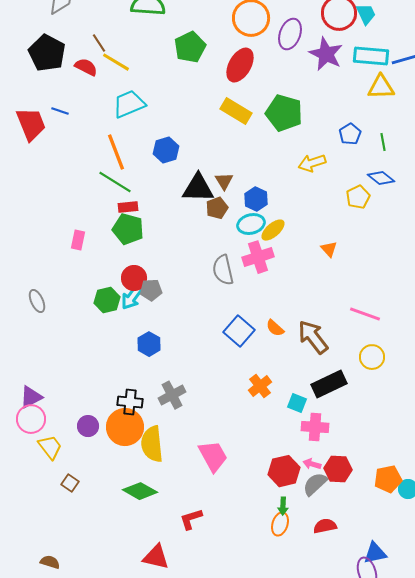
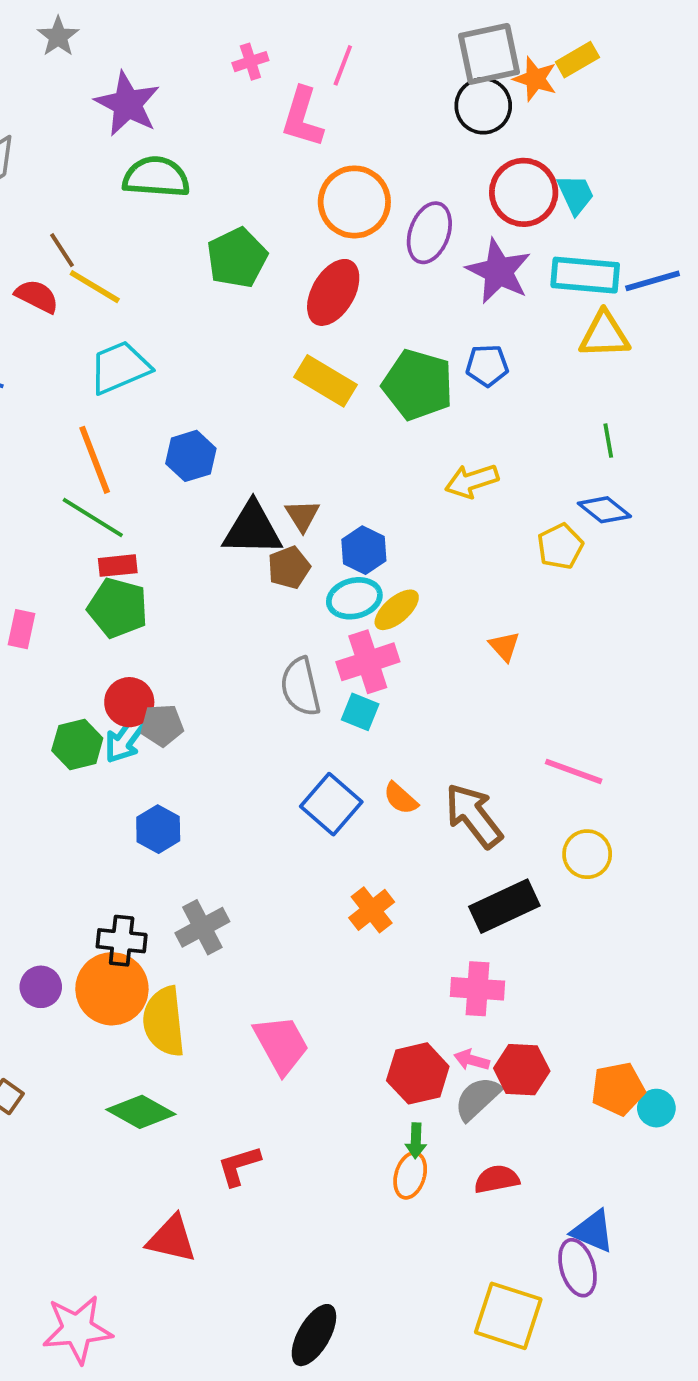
blue pentagon: (350, 134) -> (487, 366), moved, turned 30
cyan square: (297, 403) -> (360, 712), moved
blue triangle: (375, 553) -> (593, 1231), turned 35

